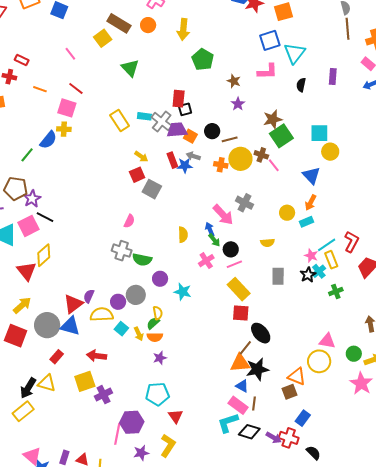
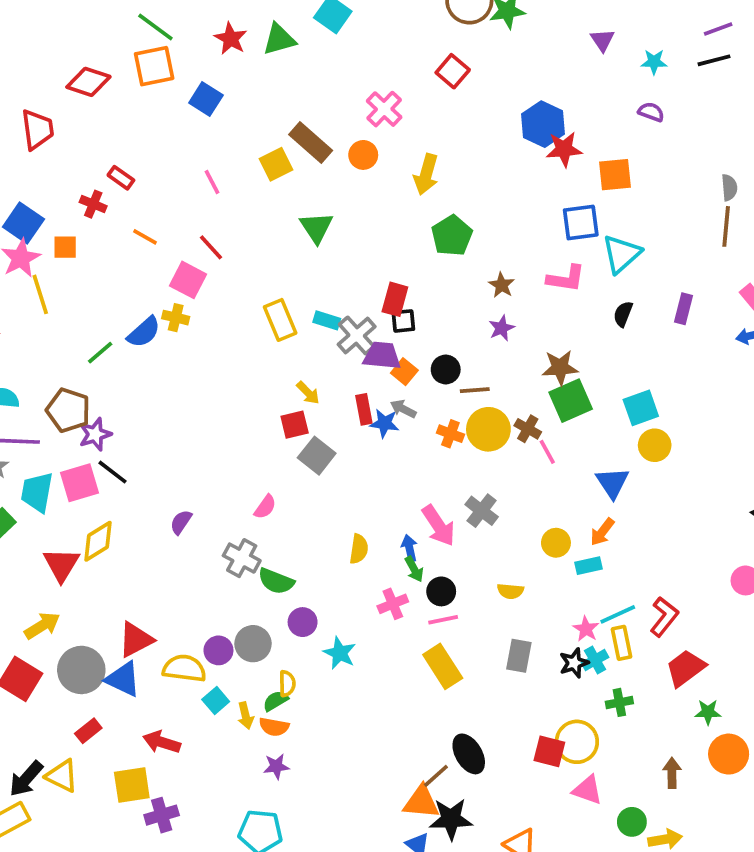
cyan square: (319, 133) -> (641, 408), turned -30
purple semicircle: (89, 296) -> (181, 522), moved
red square: (241, 313) -> (549, 751), moved
yellow circle: (319, 361) -> (577, 742), moved

